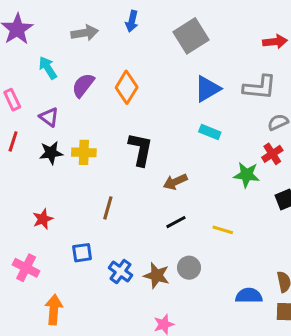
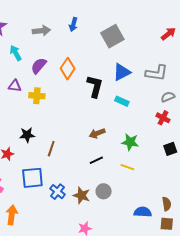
red arrow: (275, 42) -> (168, 34), moved, turned -35
purple triangle: (49, 117) -> (15, 86), turned -32
black L-shape: (141, 149) -> (95, 86), moved
yellow cross: (84, 152) -> (37, 96), moved
black star: (51, 153) -> (27, 135), moved
red cross: (272, 154) -> (163, 118), turned -32
green star: (247, 175) -> (130, 142), moved
blue square: (82, 253) -> (32, 178), size x1.6

